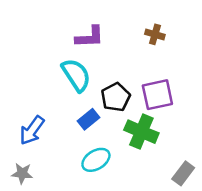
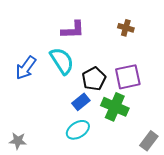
blue rectangle: (89, 119) -> (81, 102), moved
blue arrow: (32, 130) -> (26, 68), moved

